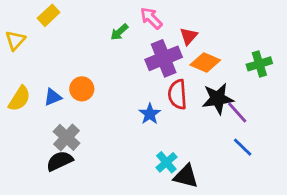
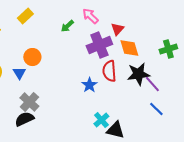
yellow rectangle: (49, 15) -> (25, 16), moved
orange diamond: (205, 63) -> (129, 48), turned 50
orange circle: (82, 89) -> (32, 57), moved
blue triangle: (53, 97) -> (19, 73), turned -40

